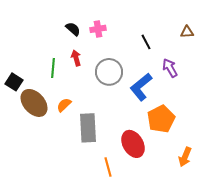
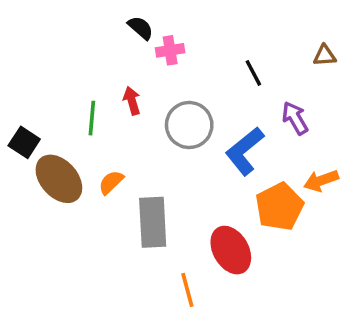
black semicircle: (73, 29) -> (141, 28), moved
orange arrow: (185, 157) -> (321, 181), moved, turned 48

